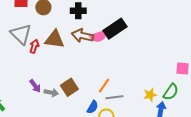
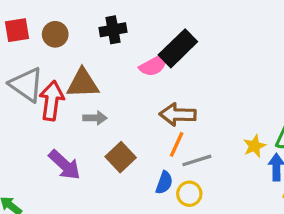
brown arrow: (82, 36) -> (178, 115), moved
red arrow: (34, 46) -> (52, 101), size x1.6
purple arrow: (35, 86) -> (65, 165), size x1.5
gray arrow: (51, 93) -> (95, 118), moved

